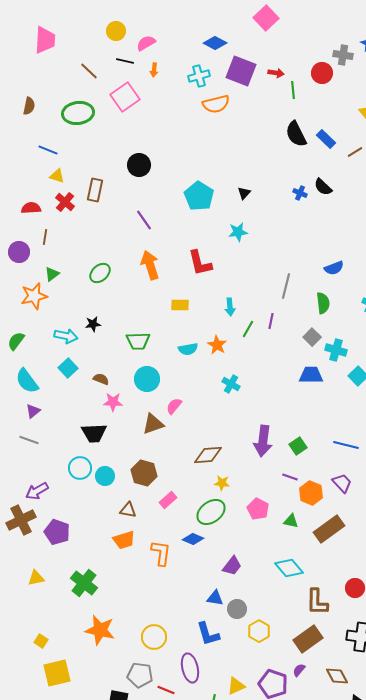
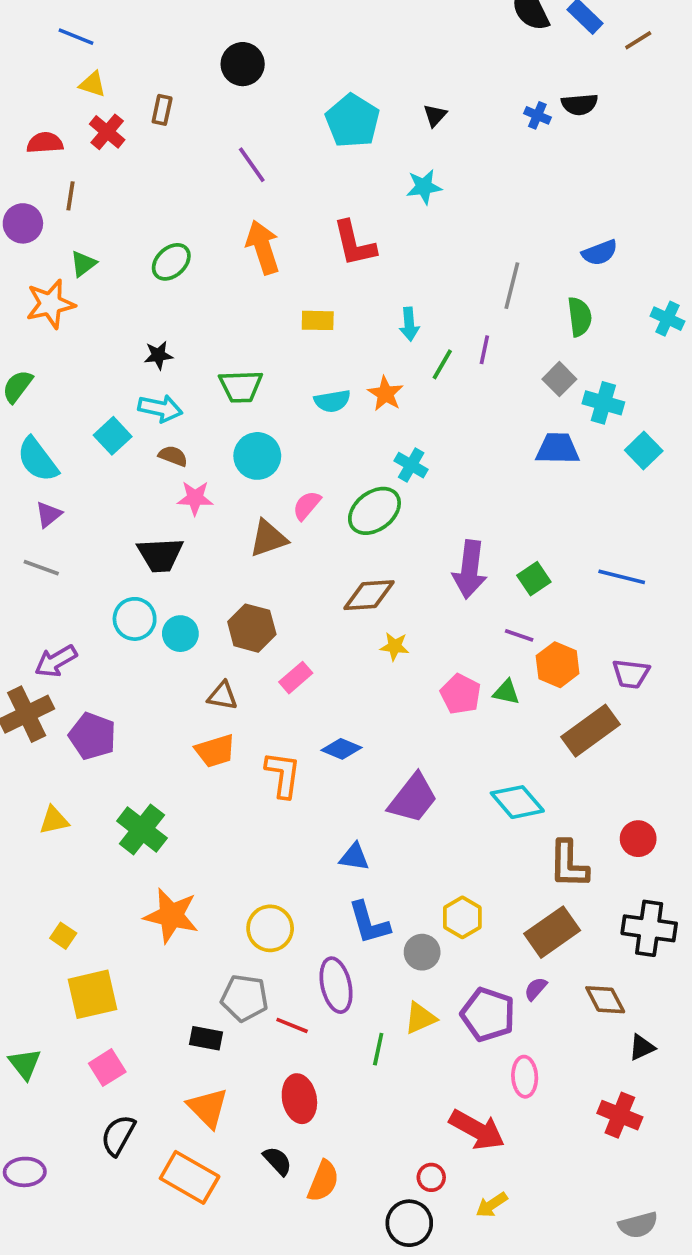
black semicircle: (323, 187) -> (580, 104), turned -48
brown rectangle: (95, 190) -> (162, 110), size x0.7
cyan arrow: (66, 336) -> (160, 408), moved
purple trapezoid: (342, 483) -> (631, 674), moved, turned 140
green ellipse: (211, 512) -> (374, 511), moved
green triangle: (291, 521) -> (506, 692), moved
purple trapezoid: (232, 566) -> (413, 798), size x1.4
blue triangle: (215, 598) -> (354, 857), moved
gray circle: (237, 609) -> (422, 952), moved

